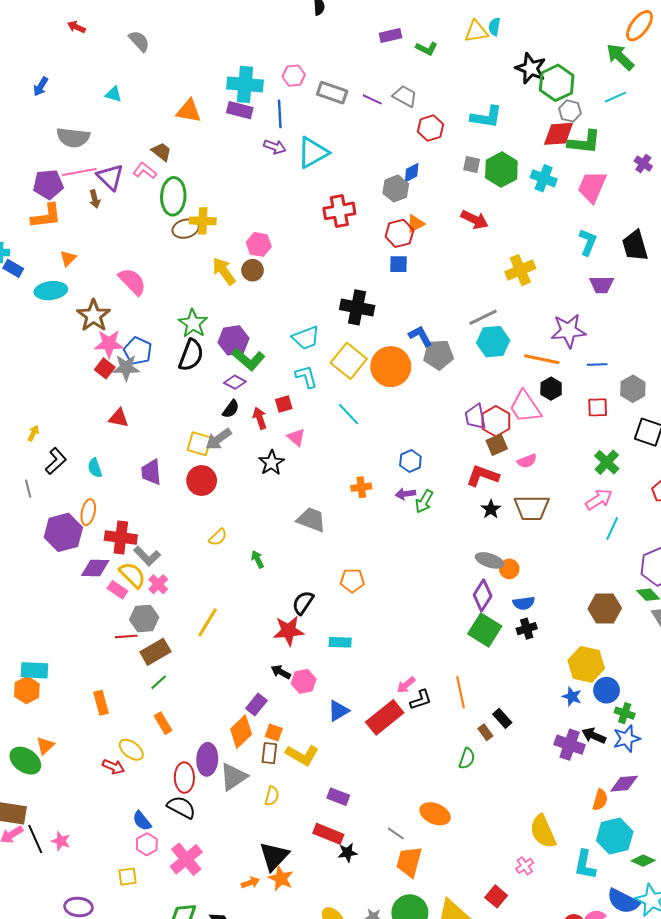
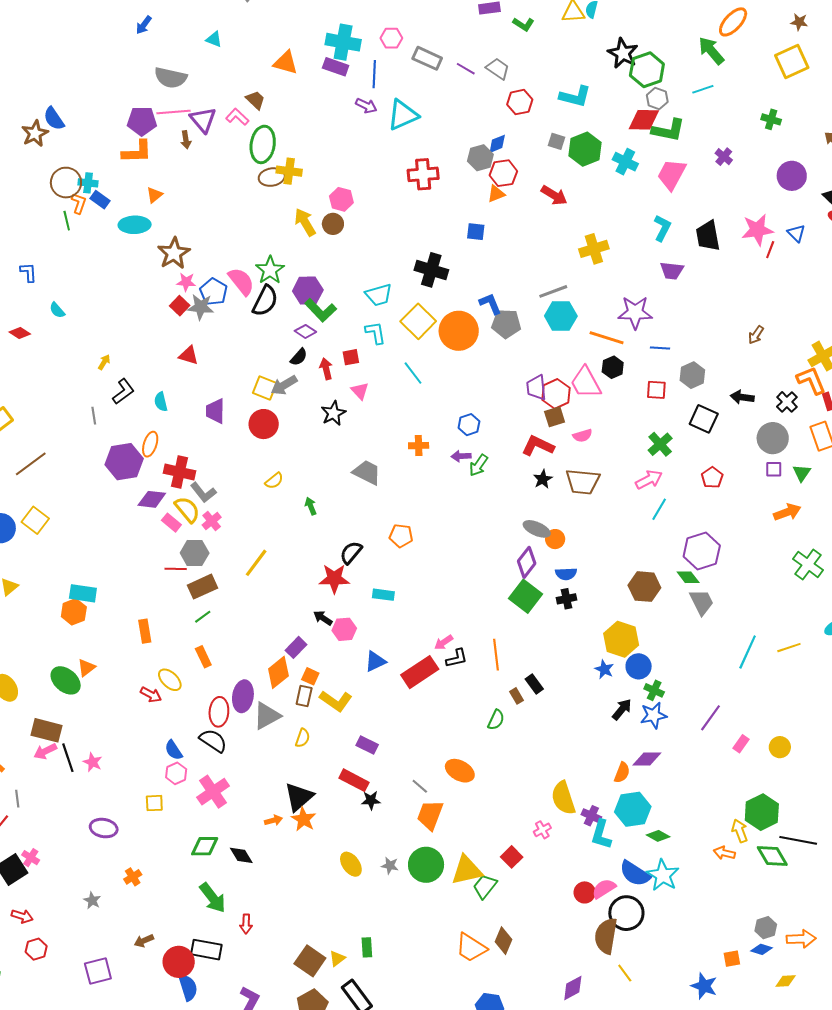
red hexagon: (399, 233) -> (503, 173), moved
pink semicircle: (132, 282) -> (241, 281), moved
pink star: (109, 344) -> (186, 282), size x0.7
black arrow: (594, 736) -> (622, 709), turned 100
purple cross: (570, 745) -> (591, 816), moved, size x0.7

